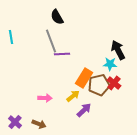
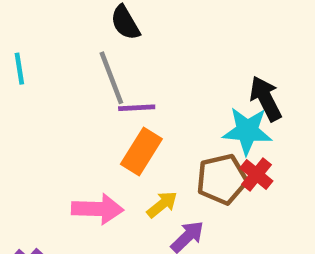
cyan star: (110, 64) -> (247, 131), size x1.5
orange rectangle: (84, 78) -> (141, 151), moved
pink arrow: (45, 98) -> (98, 209), size x1.5

